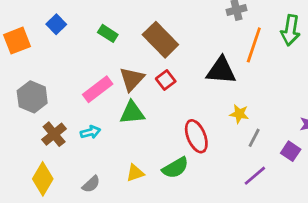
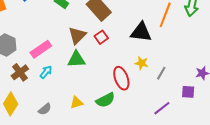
pink rectangle: (98, 89) -> (41, 49), moved
yellow star: (239, 114) -> (142, 63), moved
cyan arrow: (90, 132) -> (46, 72), turned -40
gray line: (254, 138) -> (161, 73), moved
purple square: (291, 151) -> (188, 92), turned -32

